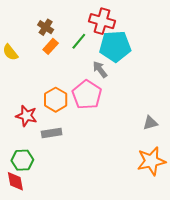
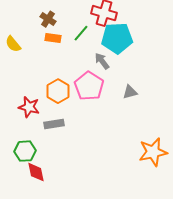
orange rectangle: (51, 46) -> (53, 38), turned 56
gray triangle: (150, 123) -> (130, 92), moved
red diamond: (15, 181) -> (36, 172), moved

